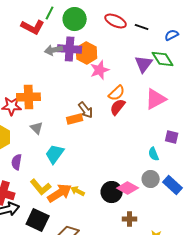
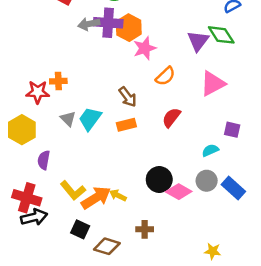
orange cross: (29, 97) -> (58, 81), size x0.6
red semicircle: (118, 107) -> (171, 118), moved
orange rectangle: (75, 119) -> (126, 125), moved
cyan trapezoid: (55, 154) -> (90, 119), moved
cyan semicircle: (154, 154) -> (210, 150), turned 88
black circle: (112, 192) -> (159, 180), moved
brown cross: (130, 219) -> (145, 229), moved
black square: (38, 220) -> (80, 229), moved, size x0.7

